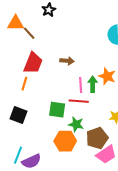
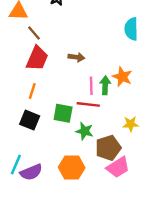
brown line: (29, 33) -> (34, 33), moved
orange line: (24, 84) -> (32, 91), moved
black square: (18, 115) -> (30, 120), moved
orange hexagon: (65, 141) -> (72, 167), moved

